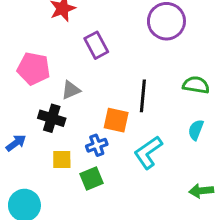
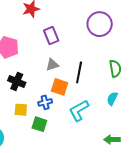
green semicircle: (196, 85) -> (115, 69), turned 66
gray triangle: (71, 90) -> (52, 65), moved
green square: (91, 178) -> (39, 124), turned 35

